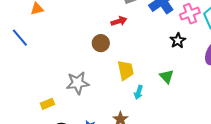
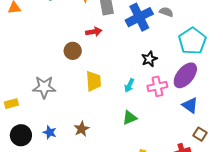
pink cross: (190, 14) -> (157, 86), moved
green triangle: (167, 76) -> (130, 118), moved, turned 42
cyan arrow: (139, 92) -> (129, 85), moved

